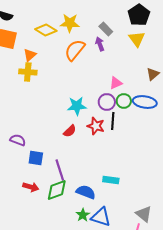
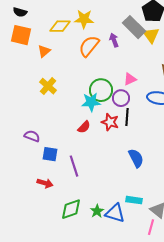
gray rectangle: (106, 29) -> (134, 27), moved, size x1.6
yellow diamond: (46, 30) -> (60, 26), turned -30
yellow cross: (28, 72) -> (48, 86), moved, turned 36
green circle: (124, 101) -> (101, 90), moved, size x1.5
cyan rectangle: (111, 180) -> (134, 200), moved
green diamond: (57, 190) -> (71, 209), moved
blue semicircle: (86, 192) -> (136, 158), moved, turned 42

